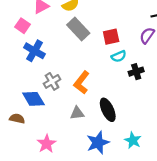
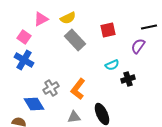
red square: (111, 37) -> (108, 30), moved
blue cross: (35, 51) -> (24, 60), moved

